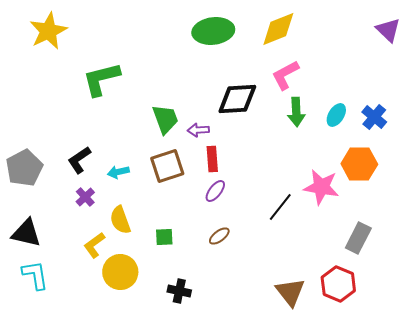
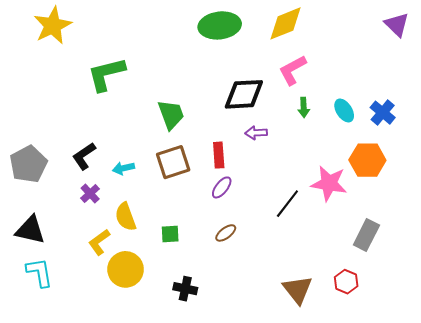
green arrow: (296, 112) -> (304, 107), size x0.7
cyan ellipse: (336, 115) -> (344, 111), turned -65
purple arrow: (198, 130) -> (256, 133), moved
red hexagon: (338, 284) -> (346, 282), size x0.7

